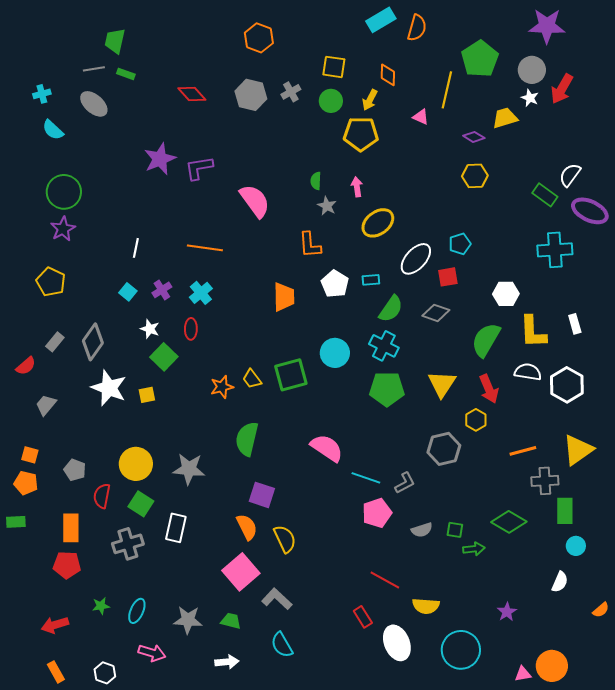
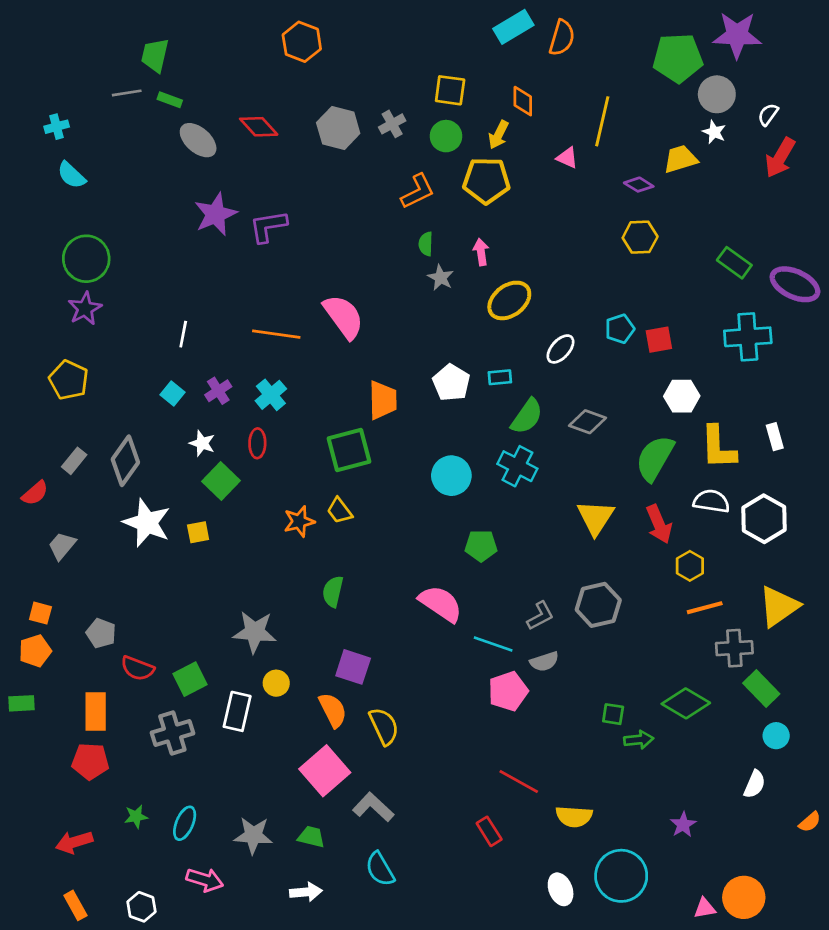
orange hexagon: (259, 38) -> (302, 42), moved
green pentagon: (480, 59) -> (678, 58), moved, turned 30
red arrow: (562, 89) -> (780, 158), moved
gray ellipse: (94, 104) -> (198, 140), moved
white semicircle: (570, 175) -> (768, 115), moved, size x0.7
pink semicircle: (255, 201) -> (344, 317), moved
orange L-shape: (310, 245) -> (418, 191), moved, turned -112
white ellipse: (416, 259) -> (561, 349), size x0.7
red square: (448, 277) -> (659, 340), moved
green square: (291, 375) -> (349, 450), moved
green pentagon: (387, 389) -> (481, 546), moved, size x0.7
yellow hexagon: (476, 420) -> (690, 566), moved
green semicircle: (247, 439) -> (333, 592), size x0.7
yellow circle: (136, 464) -> (276, 683), moved, size x0.6
orange pentagon: (26, 483) -> (35, 651), turned -30
gray L-shape: (405, 483) -> (540, 616), moved
red semicircle: (102, 496) -> (137, 668), turned -80
green square: (141, 504) -> (190, 679), turned 30
green rectangle: (565, 511) -> (761, 689), turned -44
gray semicircle: (422, 530) -> (544, 662), moved
white ellipse: (397, 643) -> (561, 889), moved, size x0.7

